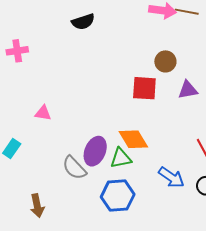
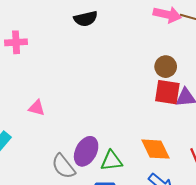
red square: (144, 88) -> (167, 92), moved
orange diamond: (133, 139) -> (155, 149), moved

